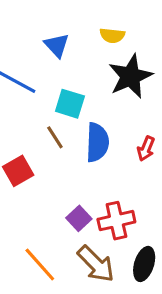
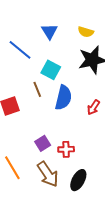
red cross: (116, 221) -> (66, 149), size x0.7

